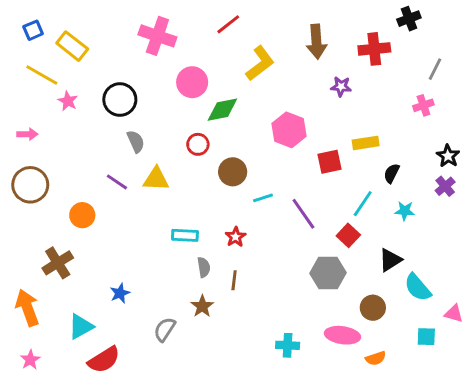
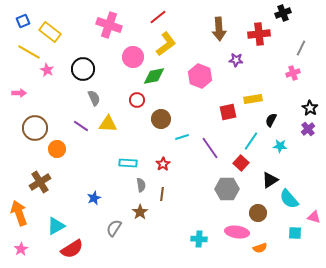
yellow L-shape: (260, 63) -> (166, 44), moved
pink hexagon: (289, 130) -> (200, 76), moved
brown circle: (30, 185) -> (35, 128), moved
blue star: (120, 293) -> (94, 198), moved

